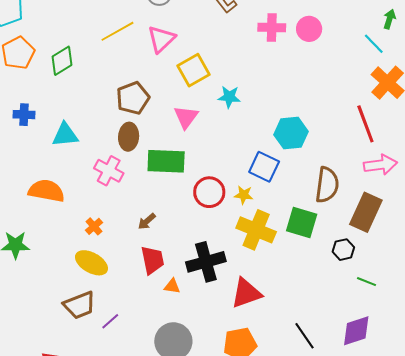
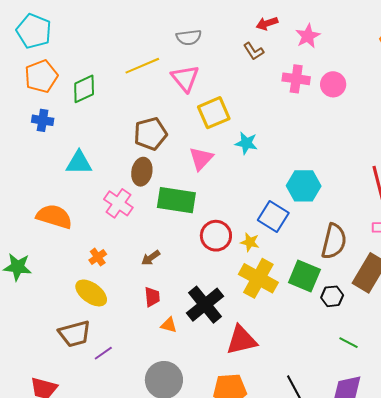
pink triangle: (161, 39) -> (185, 78), turned -32
blue cross: (24, 115) -> (43, 120), moved
black hexagon: (343, 250) -> (332, 296), moved
red trapezoid: (152, 260) -> (152, 297), size x0.7
black cross: (206, 262) -> (205, 305), turned -30
green line: (367, 282) -> (349, 343), moved

